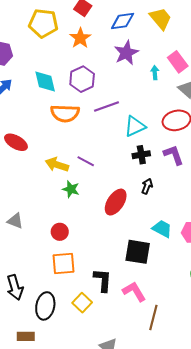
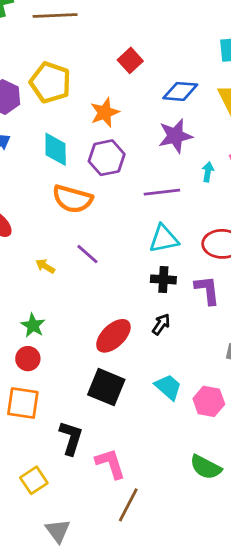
yellow pentagon: (43, 23) -> (50, 82), moved
orange star: (80, 38) -> (105, 112), moved
purple line: (106, 106) -> (162, 192), moved
purple line: (86, 161) -> (87, 254), moved
yellow arrow: (57, 165) -> (45, 266), size x0.6
green star: (71, 189) -> (33, 325), moved
black square: (138, 252) -> (106, 387), moved
yellow square: (82, 303) -> (34, 480), moved

